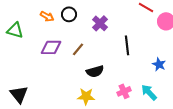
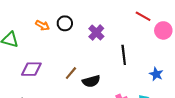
purple diamond: (51, 47) -> (31, 69), moved
brown line: (78, 49) -> (71, 73), moved

